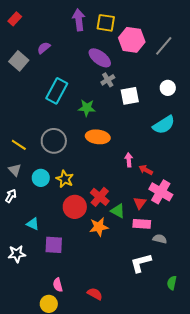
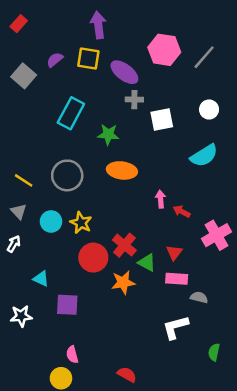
yellow square: (106, 23) -> (88, 58), moved
gray cross: (108, 80) -> (134, 100), turned 32
pink cross: (161, 192) -> (216, 235), moved, turned 30
red semicircle: (95, 294) -> (127, 375), moved

